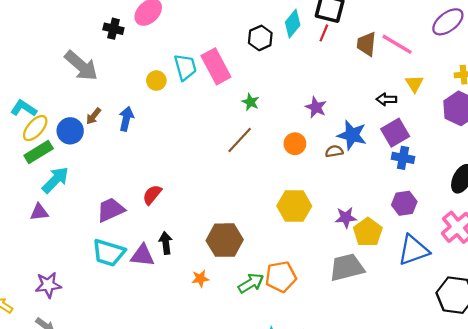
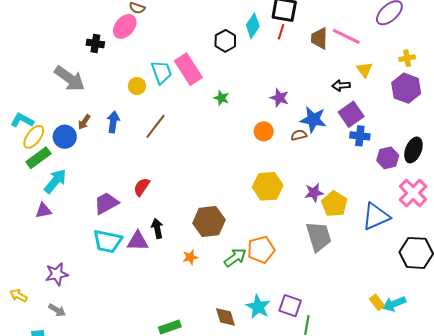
brown line: (240, 140) -> (155, 126), moved
purple hexagon: (404, 203) -> (388, 158), moved
gray trapezoid: (347, 267) -> (319, 236), turned 92

